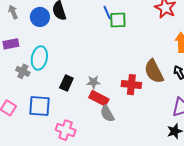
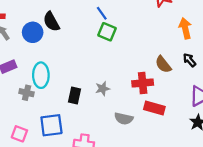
green square: (118, 20) -> (107, 32), moved, turned 36
brown semicircle: (154, 71) -> (163, 64), size x0.7
red rectangle: (99, 98) -> (154, 108), moved
gray semicircle: (107, 114) -> (124, 119), turned -36

